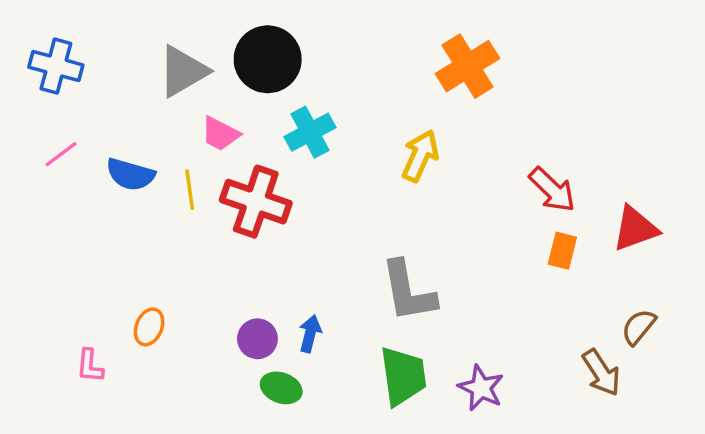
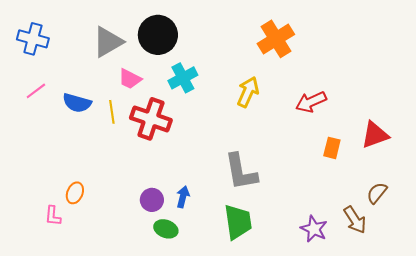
red arrow: (552, 190) -> (311, 102), moved, turned 112
orange ellipse: (149, 327) -> (75, 193), moved
purple star: (481, 388) -> (314, 229), moved

